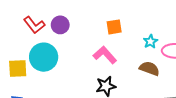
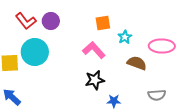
cyan star: (150, 42) -> (125, 37), moved

